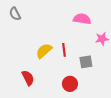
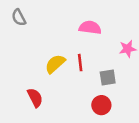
pink semicircle: (82, 19) -> (90, 28), moved
red circle: (70, 84) -> (101, 105), moved

